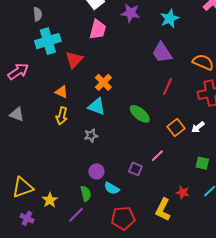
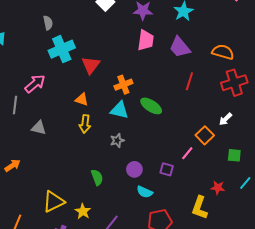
pink trapezoid: (98, 29) -> (146, 40), moved
orange cross: (103, 82) -> (123, 85), turned 30
green ellipse: (140, 114) -> (151, 106), moved
orange square: (176, 127) -> (205, 135), moved
purple circle: (96, 171) -> (134, 169), moved
green semicircle: (86, 194) -> (97, 177), moved

